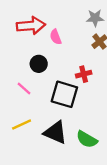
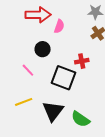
pink semicircle: (56, 37) -> (59, 26), turned -144
black triangle: (55, 132) -> (53, 111), turned 40

